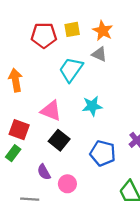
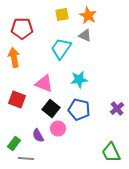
red pentagon: (44, 35) -> (22, 28), moved
green rectangle: (13, 153) -> (14, 143), moved
blue pentagon: (103, 153) -> (79, 109), moved
pink circle: (67, 184) -> (58, 128), moved

